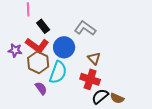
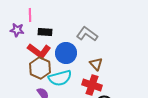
black rectangle: (43, 26) -> (45, 32), turned -48
purple star: (15, 50) -> (17, 30), moved
cyan semicircle: (58, 72) -> (60, 78), turned 55

